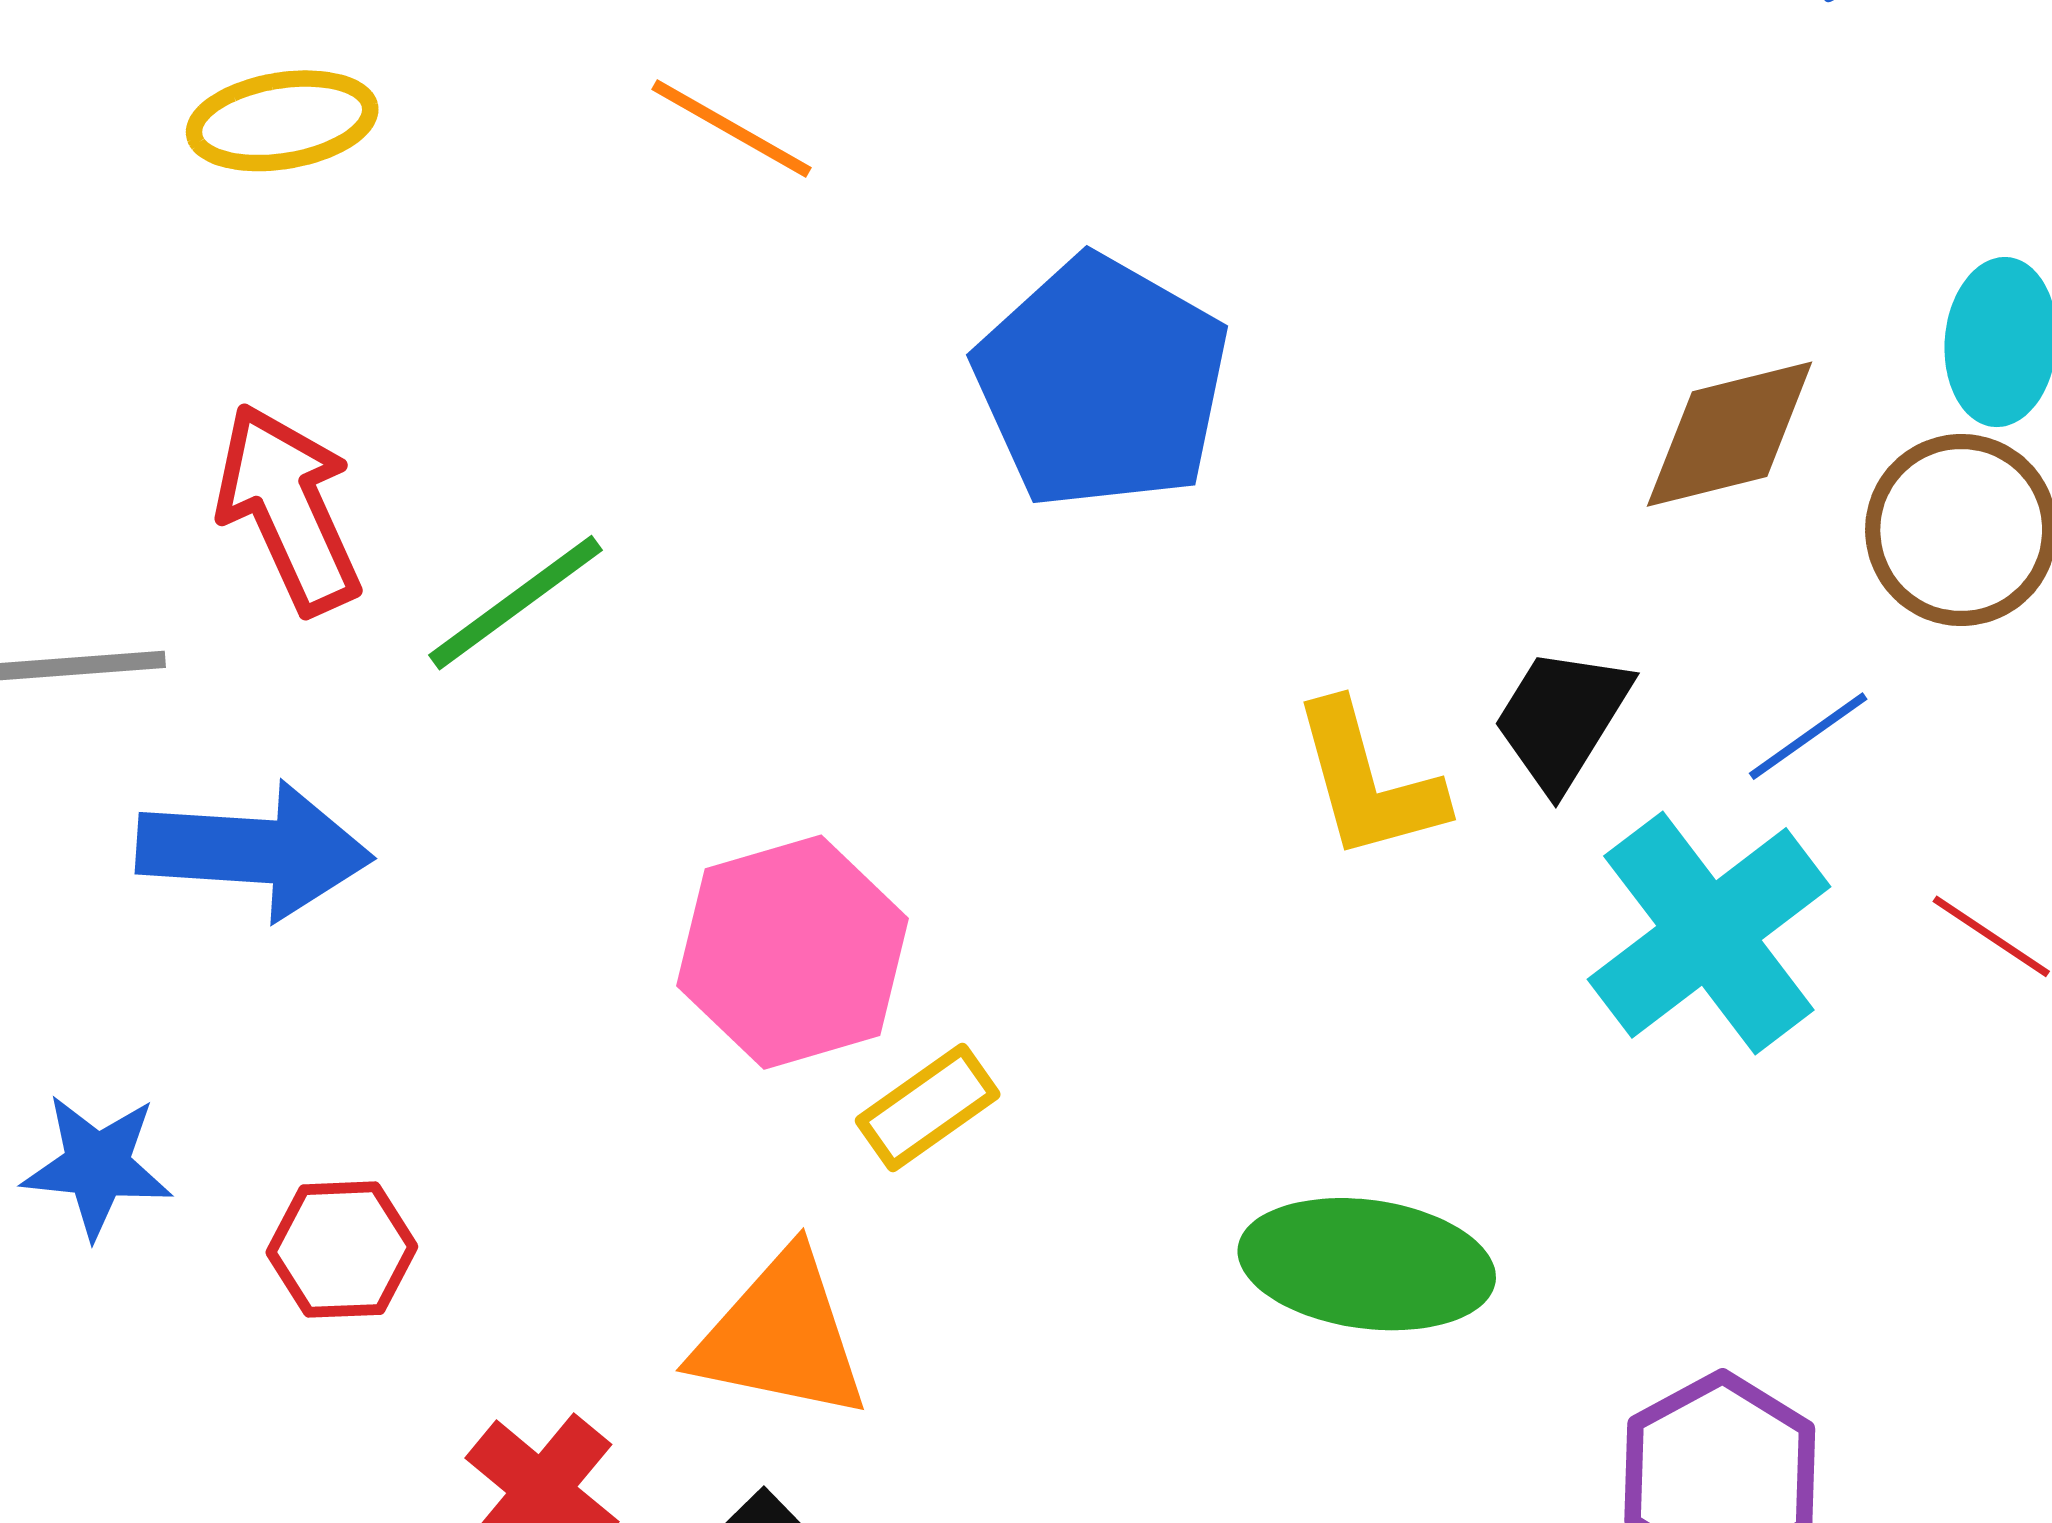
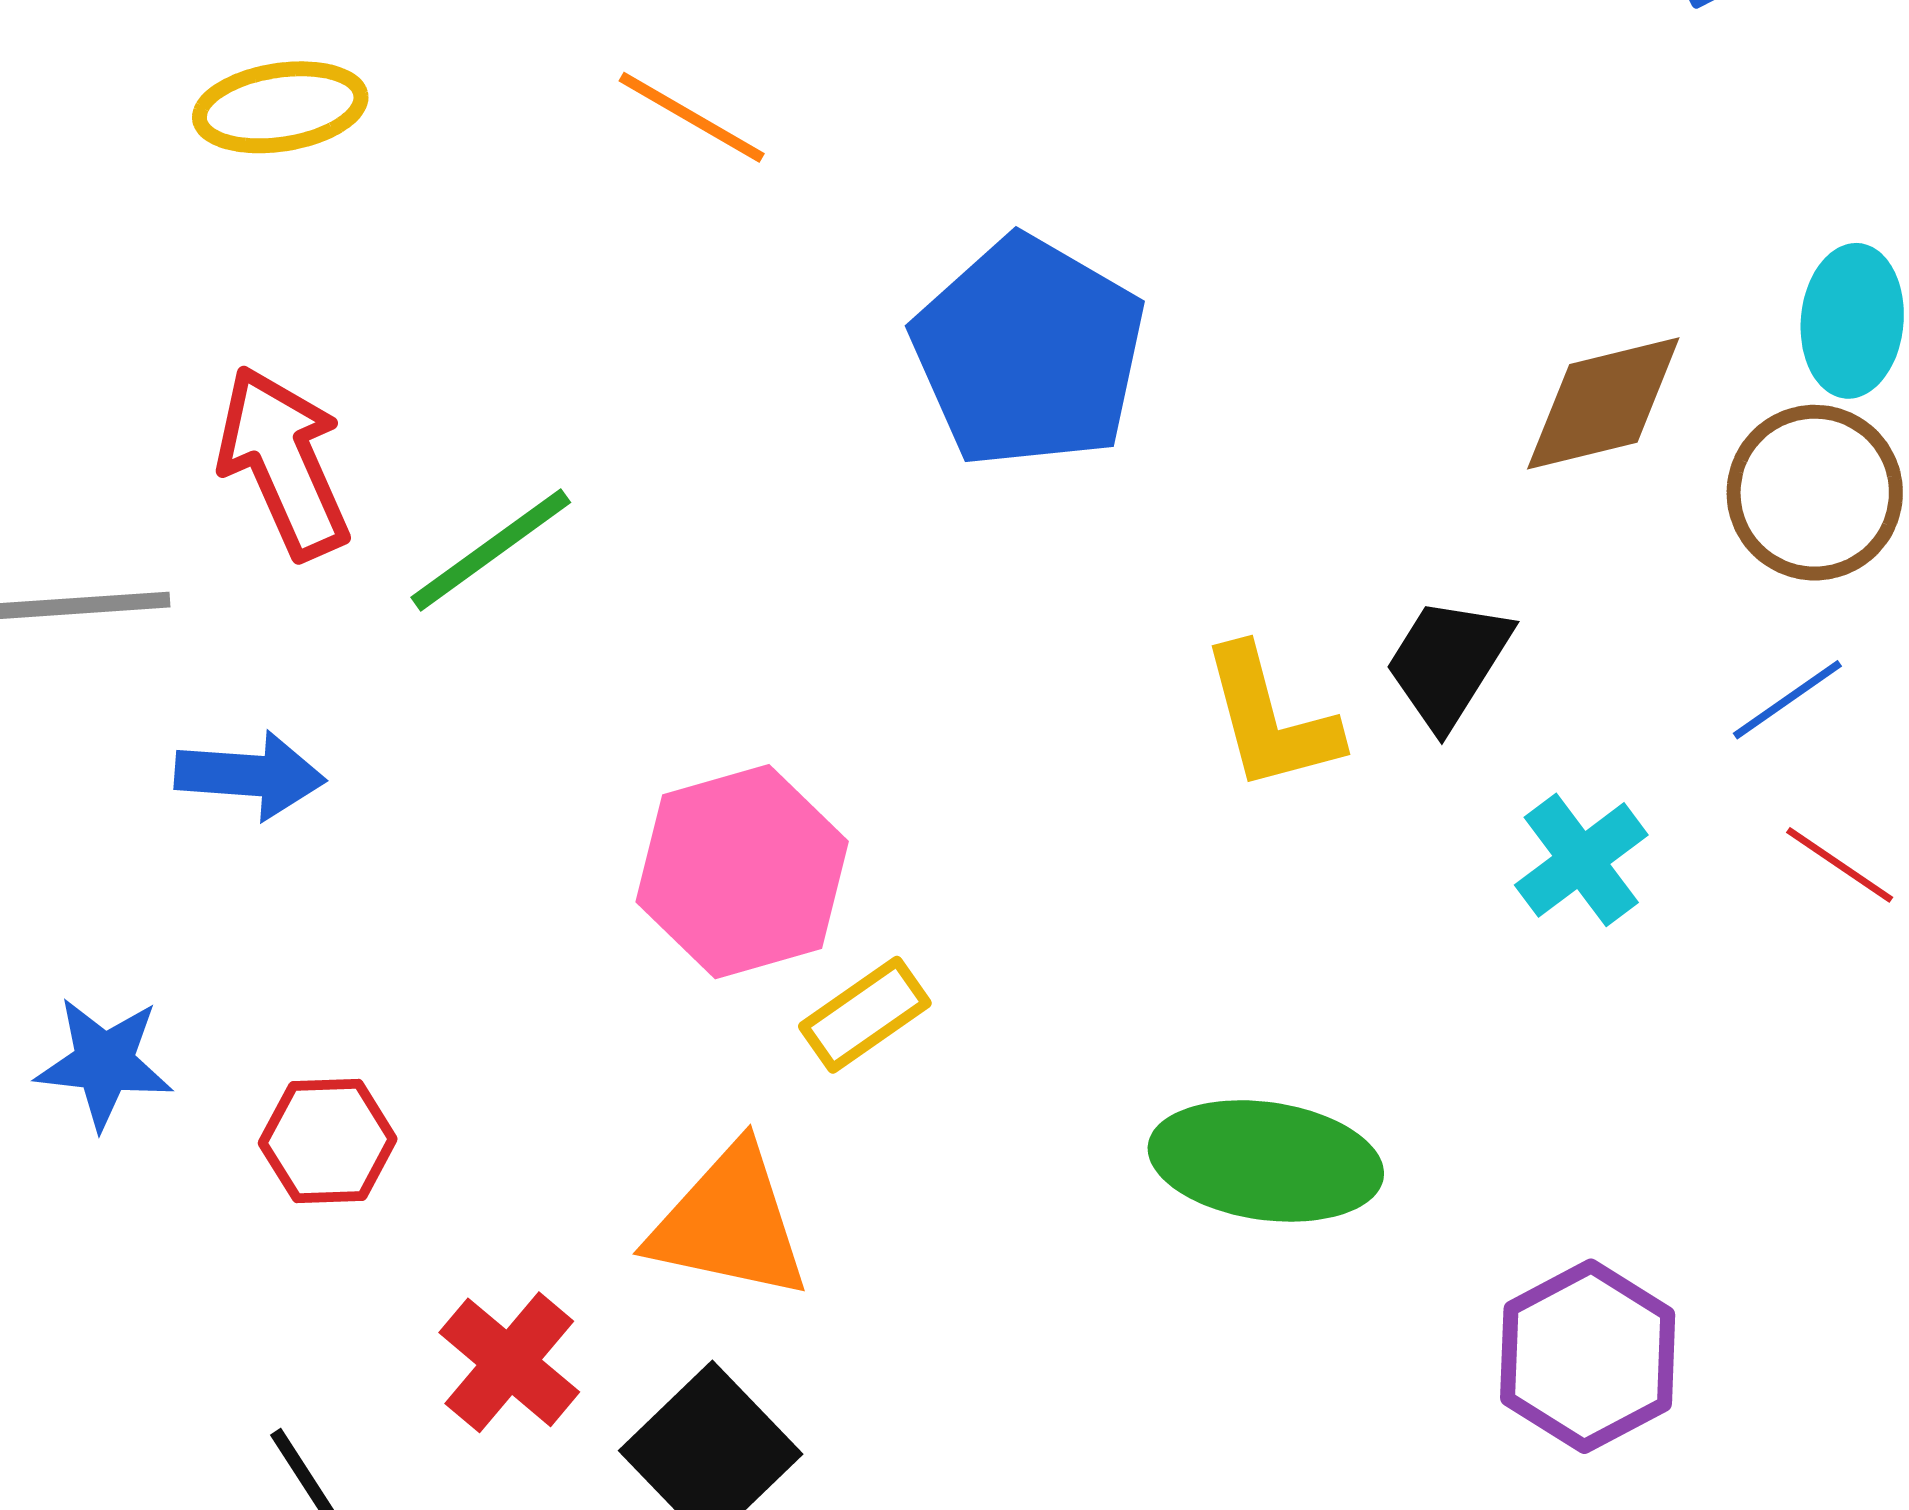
blue line: (1808, 736) -> (1787, 700), moved
blue arrow: (254, 851) -> (250, 775), size x0.7
cyan cross: (1709, 933) -> (1581, 860), size x0.6

